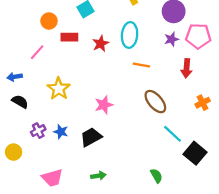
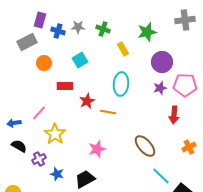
orange circle: (49, 21) -> (44, 63), moved
red star: (101, 44) -> (87, 101), moved
pink line: (37, 52) -> (39, 113), moved
orange line: (141, 65) -> (108, 112), moved
purple cross: (38, 131) -> (39, 159), moved

